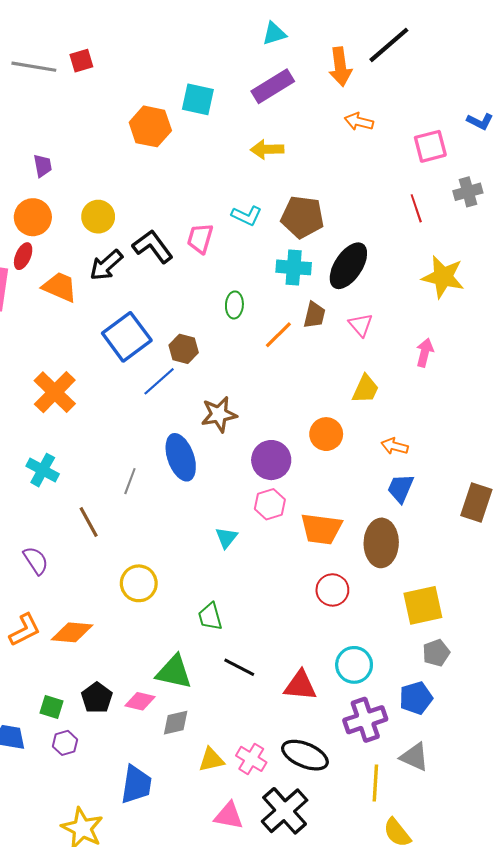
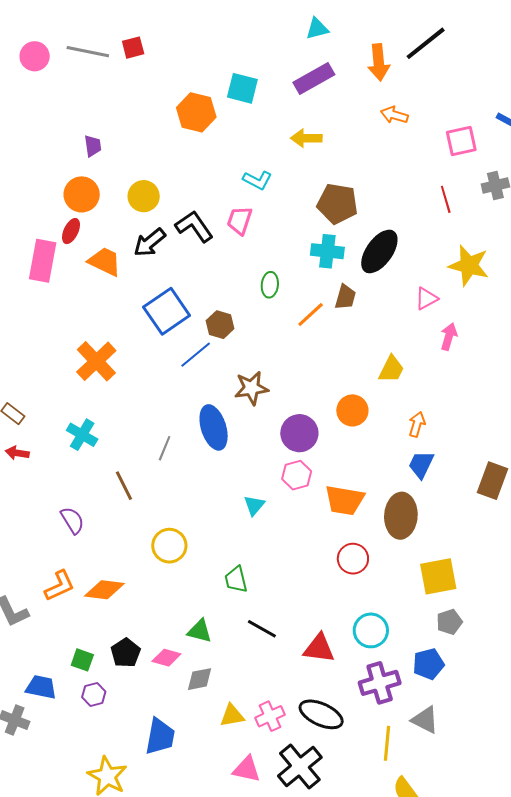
cyan L-shape: (247, 216) -> (257, 180), moved
pink triangle: (361, 325) -> (426, 299), moved, turned 40
orange arrow: (395, 446) -> (417, 424), turned 90
green triangle: (174, 672) -> (200, 631), size x0.7
pink cross: (251, 759) -> (270, 716), turned 32

